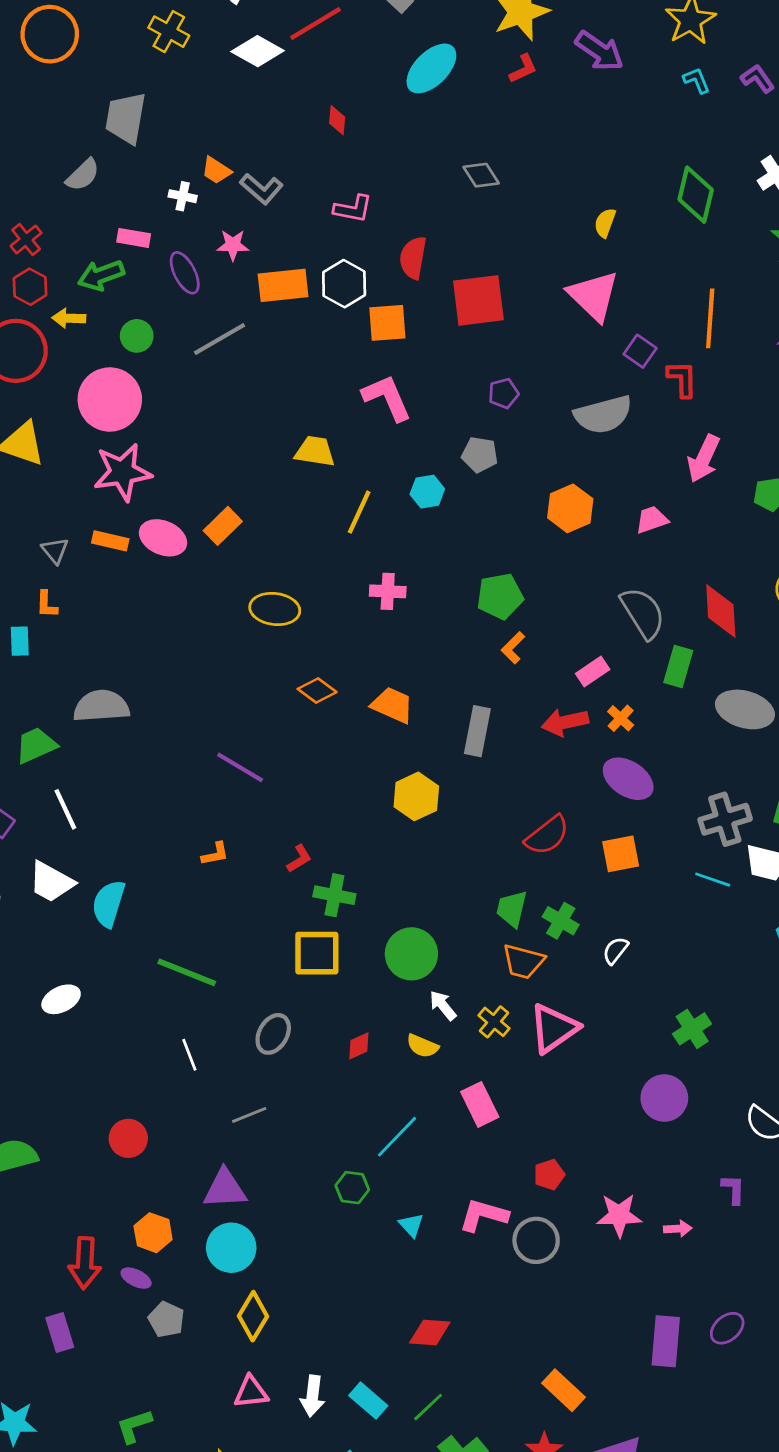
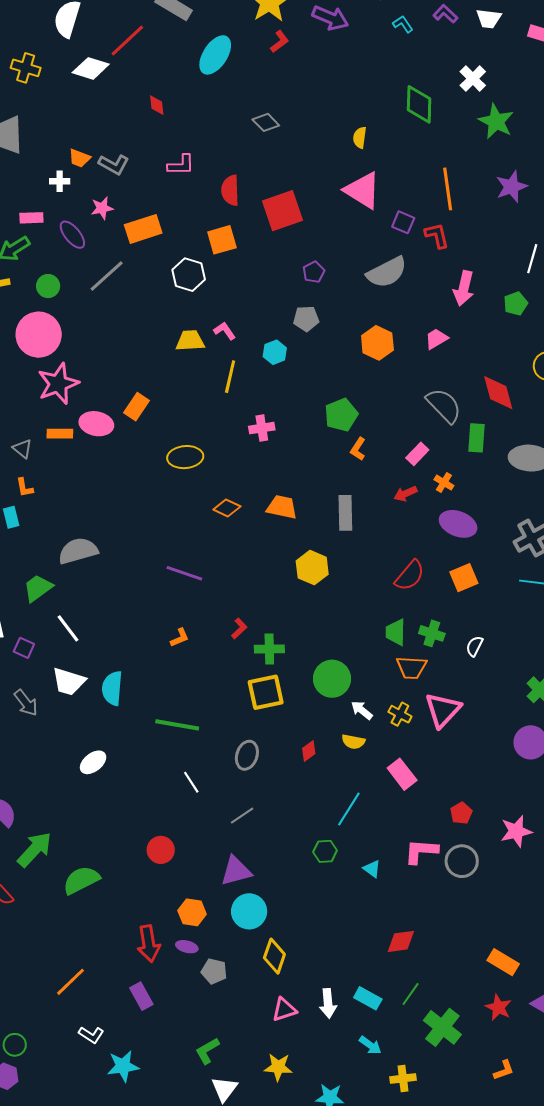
white hexagon: (344, 284) -> (189, 275), moved
pink L-shape: (387, 398) -> (225, 331), moved, size x0.6
red arrow: (565, 722) -> (405, 494), size x0.7

